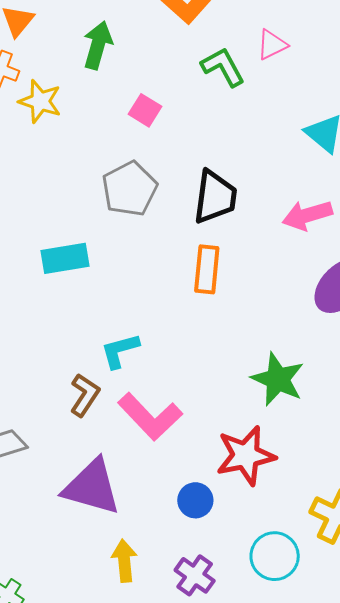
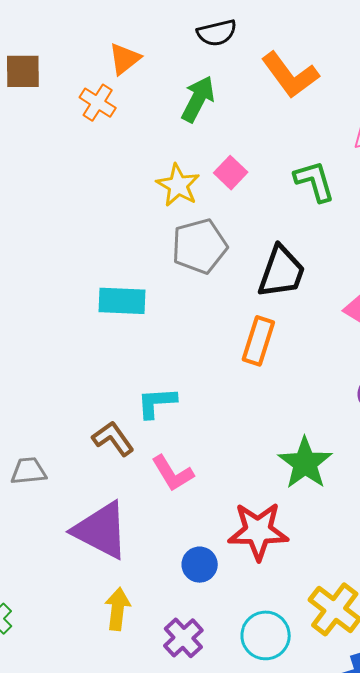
green L-shape: (223, 67) -> (314, 181), moved
yellow star: (40, 101) -> (178, 185), moved
brown L-shape: (85, 395) -> (113, 439), turned -81
pink L-shape: (150, 417) -> (173, 473), size x0.7

